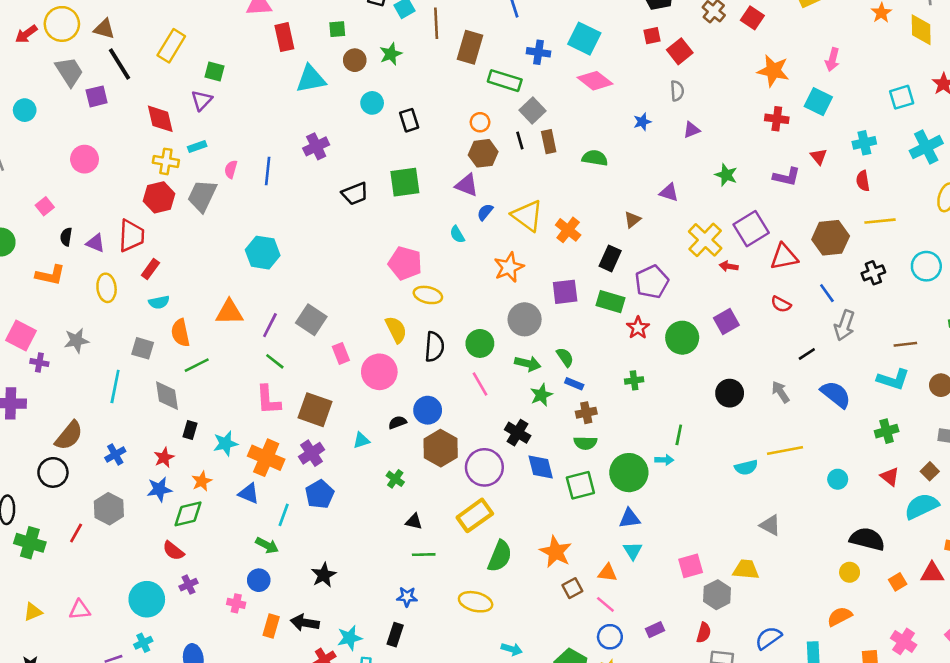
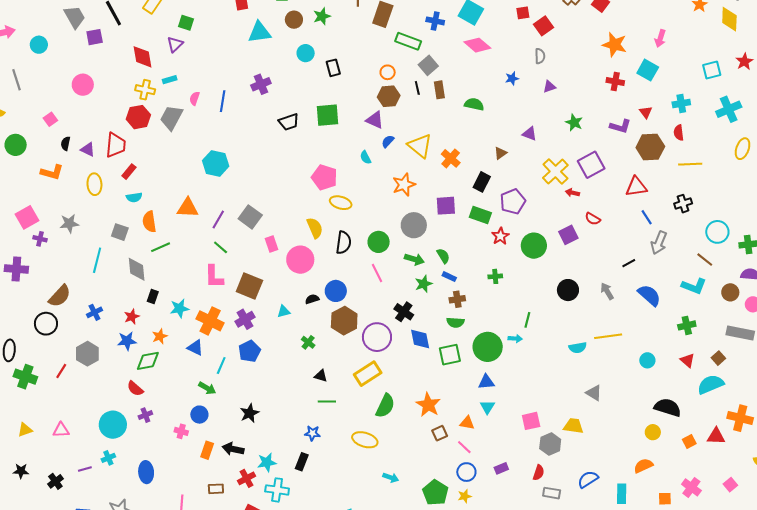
brown hexagon: (831, 238) -> (650, 147), moved
red triangle: (784, 257) -> (636, 187), moved
cyan circle: (926, 266) -> (717, 232), moved
red semicircle: (781, 304) -> (593, 219), moved
pink square: (21, 336) -> (27, 217), turned 30
brown line: (905, 344) -> (705, 260), turned 42

